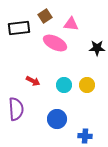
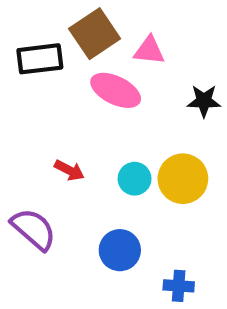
brown square: (45, 16) -> (95, 34), size x1.6
yellow circle: (87, 85) -> (183, 179), size x1.5
purple semicircle: (16, 109) -> (34, 229), turned -45

